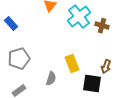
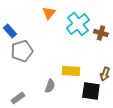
gray pentagon: (19, 59) -> (22, 51), moved
yellow rectangle: (72, 64) -> (71, 71), turned -66

